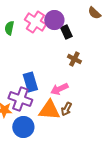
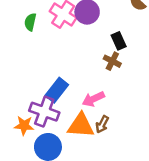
black rectangle: (66, 32) -> (119, 41), moved
blue rectangle: (30, 82) -> (57, 90), turned 54

